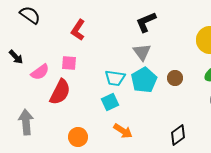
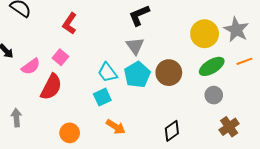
pink square: (69, 63) -> (60, 57), turned 35
cyan trapezoid: (115, 78) -> (107, 73), turned 45
brown circle: (175, 78) -> (169, 73), size x1.6
gray arrow: (26, 122) -> (16, 118), size x0.7

